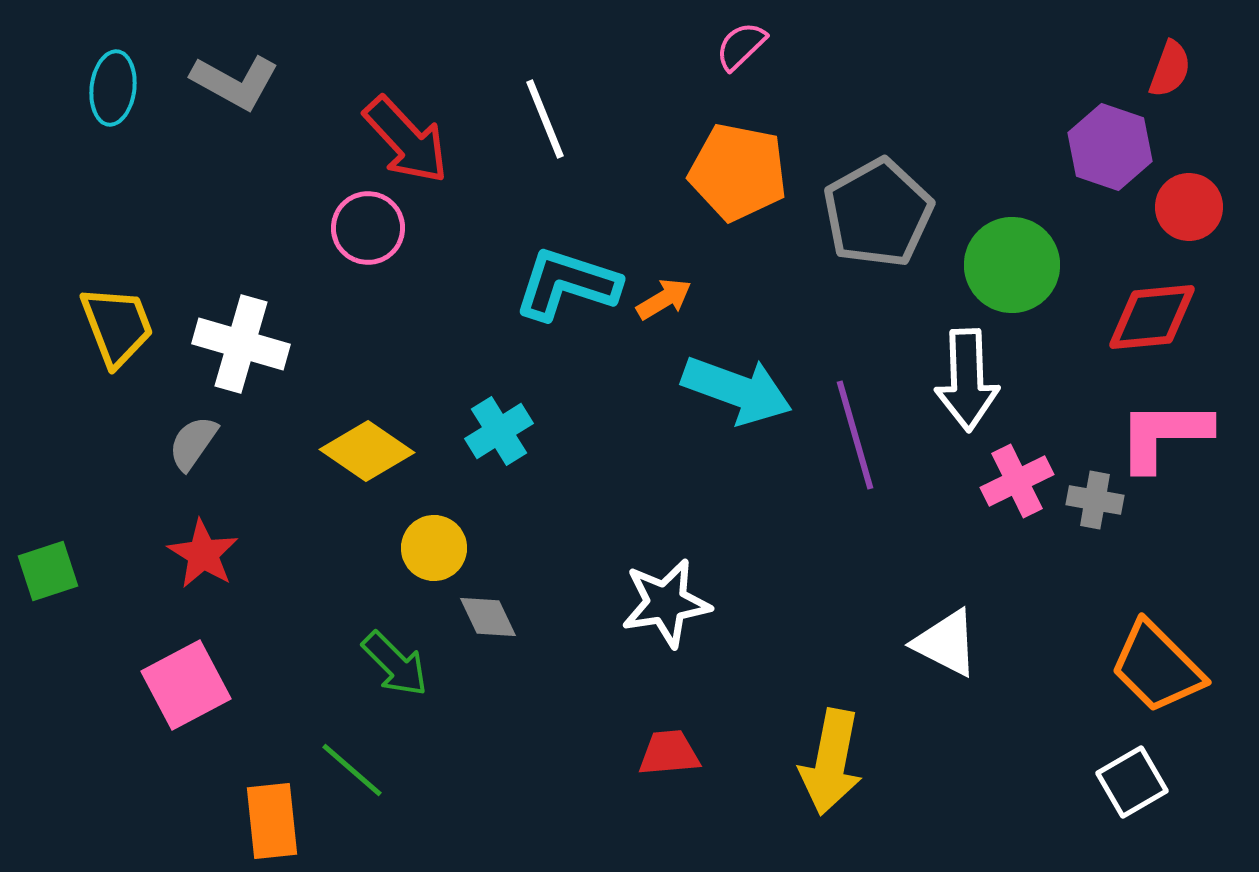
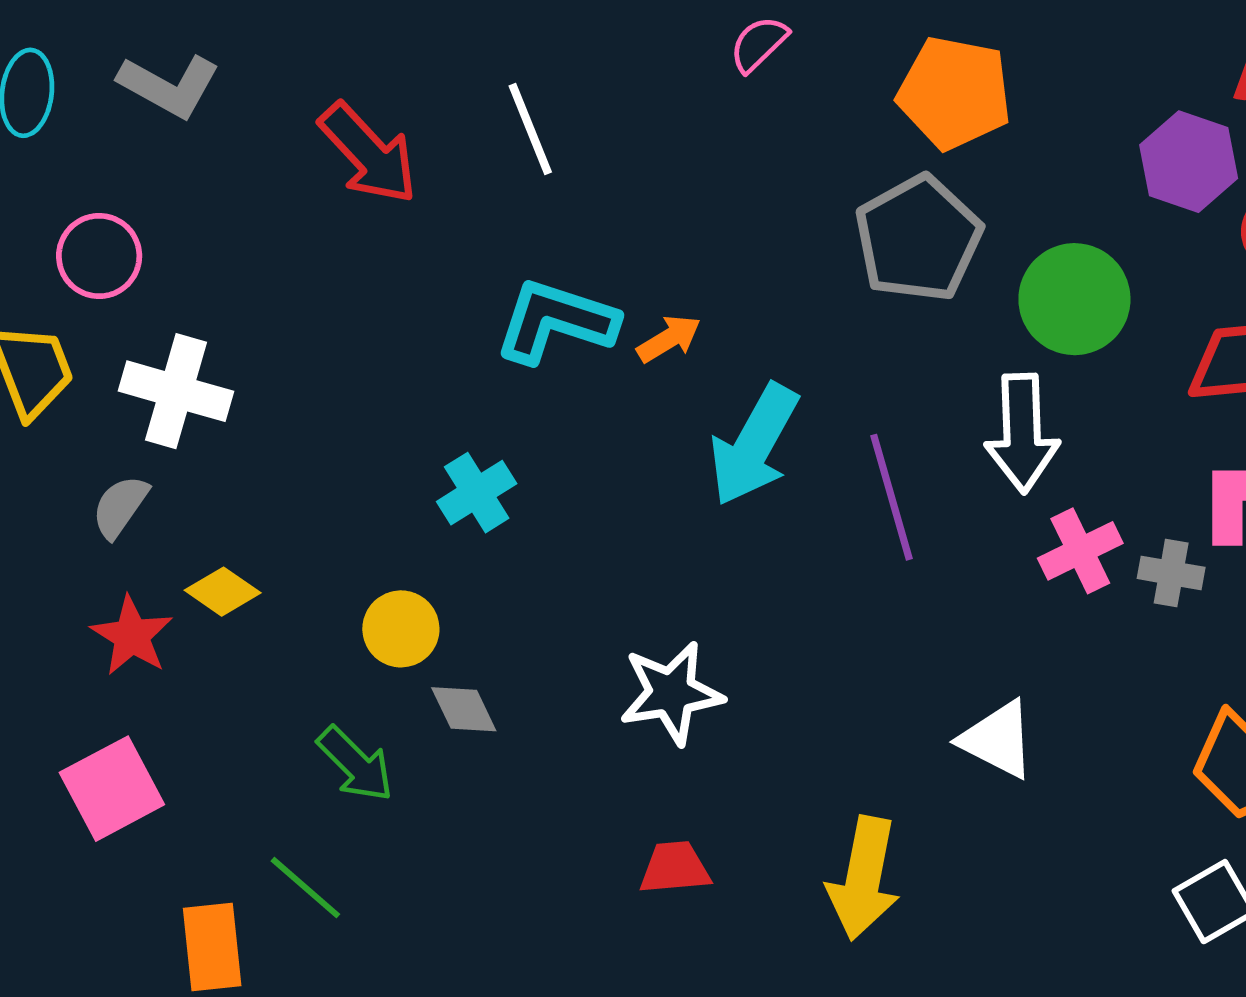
orange pentagon: (738, 172) -> (954, 93), moved
pink circle: (368, 228) -> (99, 256), moved
cyan arrow: (737, 390) -> (754, 445), turned 99
yellow diamond: (367, 451) -> (223, 592), moved, size x0.7

